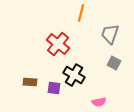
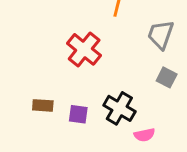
black cross: (74, 75) -> (119, 108), moved

